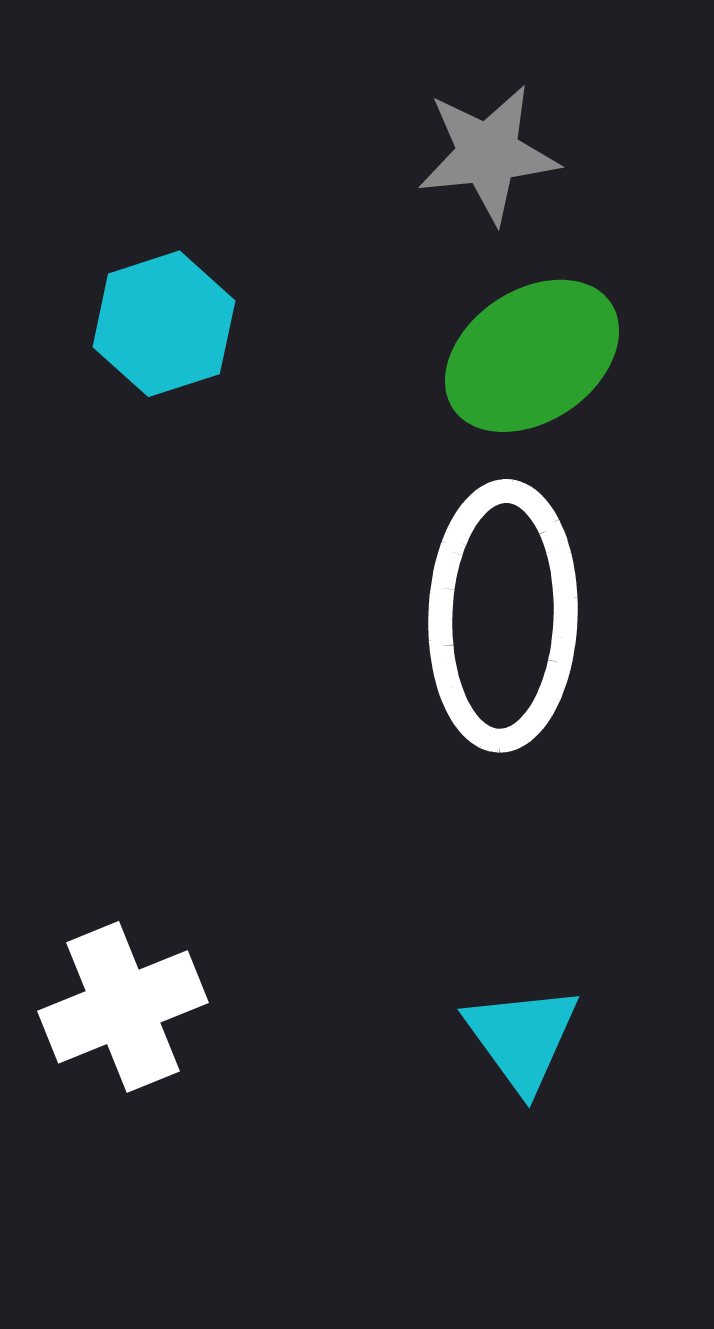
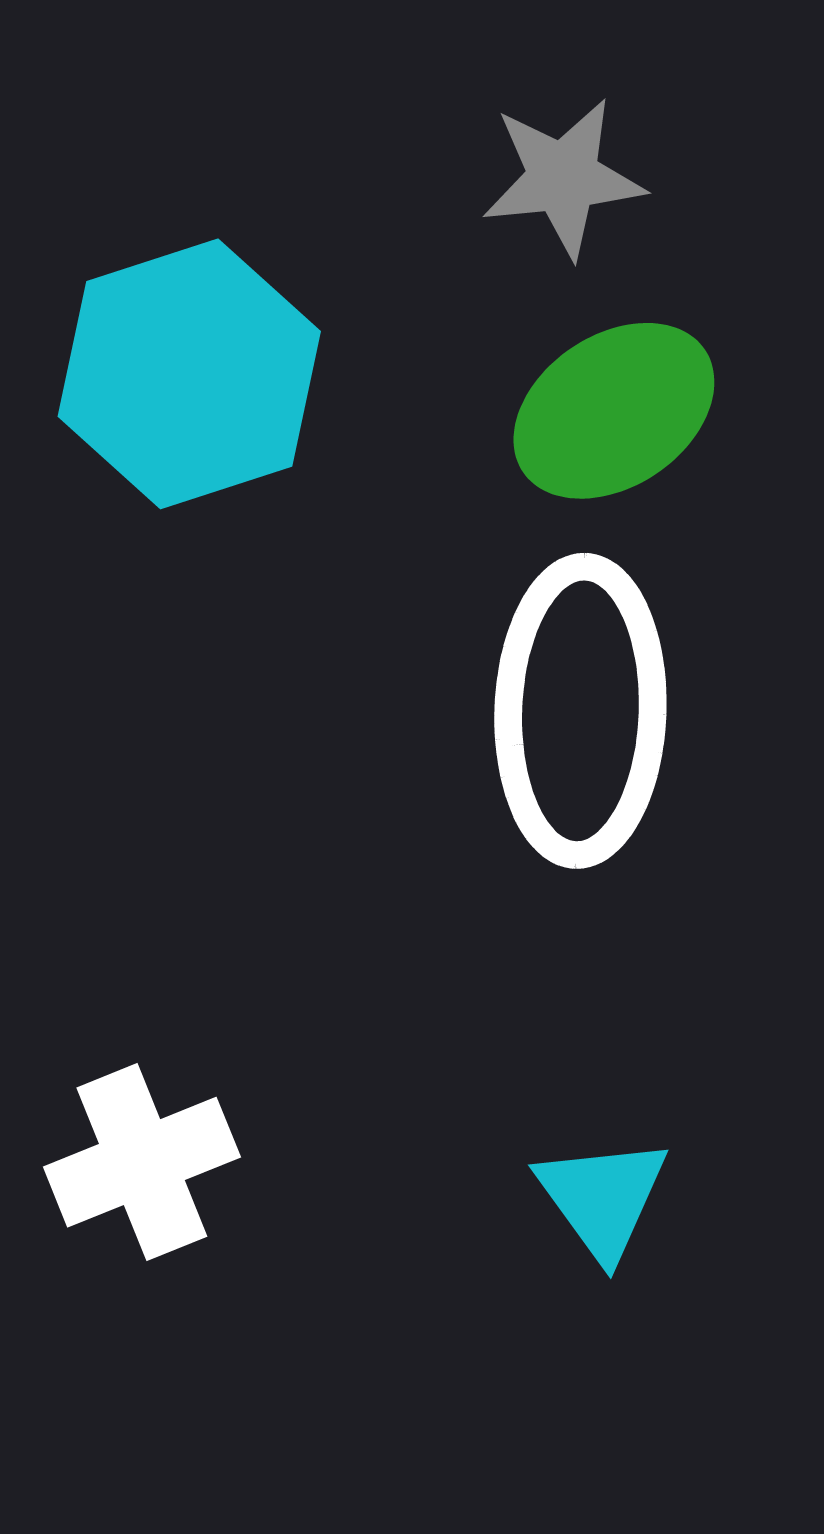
cyan hexagon: (164, 324) -> (189, 374), size x1.6

